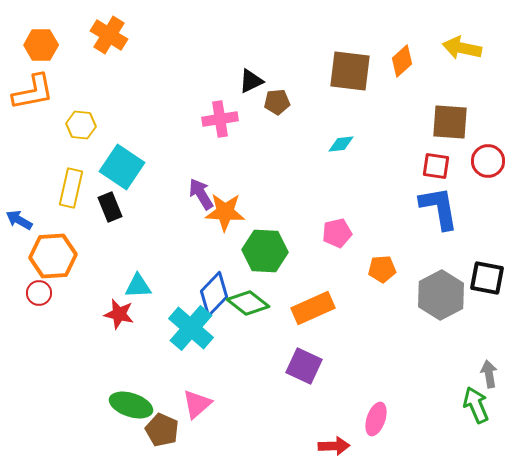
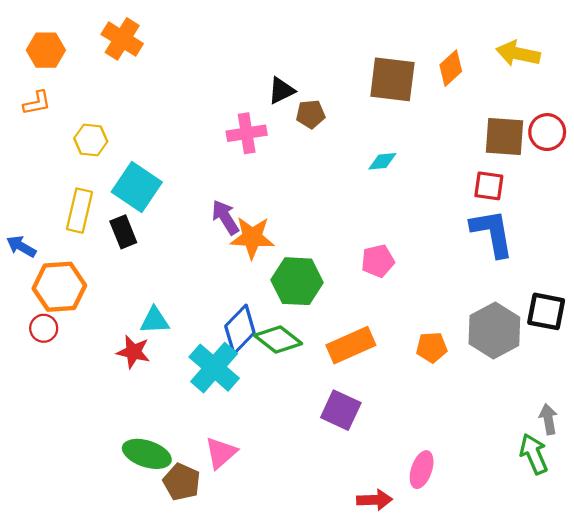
orange L-shape: (33, 92) -> (37, 103), size x0.6
red circle: (488, 161) -> (547, 132), moved
orange pentagon: (382, 269) -> (432, 347), moved

